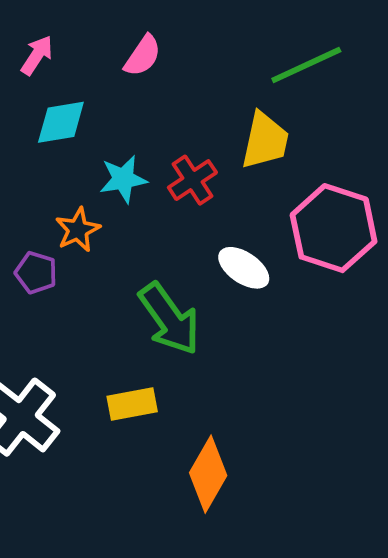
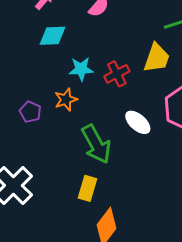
orange star: (78, 230) -> (66, 100), moved
yellow rectangle: (132, 404) -> (87, 188), moved, turned -70

